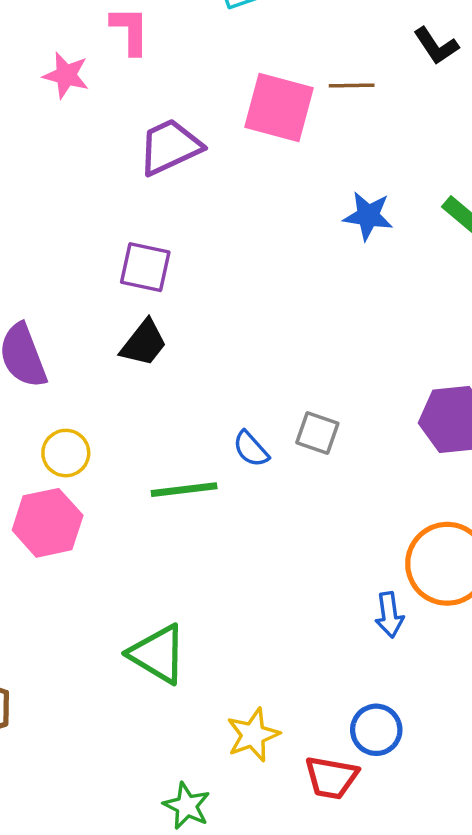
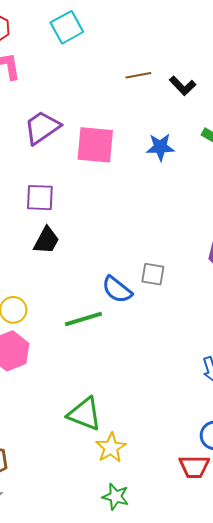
black L-shape: (436, 46) -> (183, 86), moved
pink square: (279, 108) -> (95, 145), moved
blue semicircle: (251, 449) -> (117, 290), size x1.4
yellow star: (253, 735) -> (111, 448), moved

